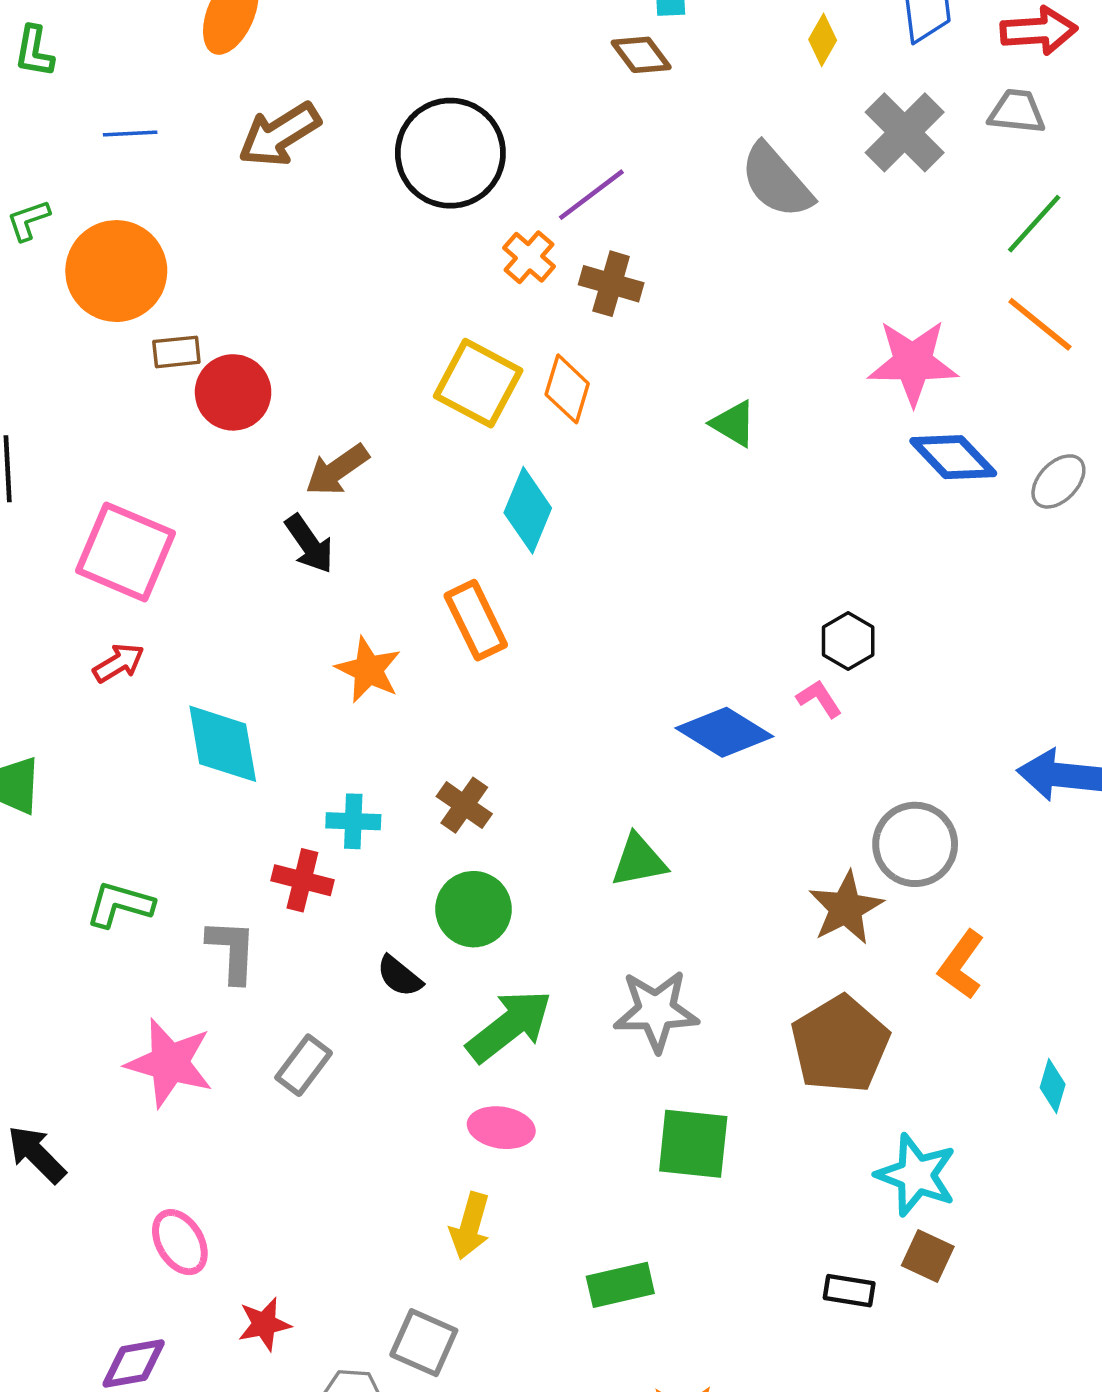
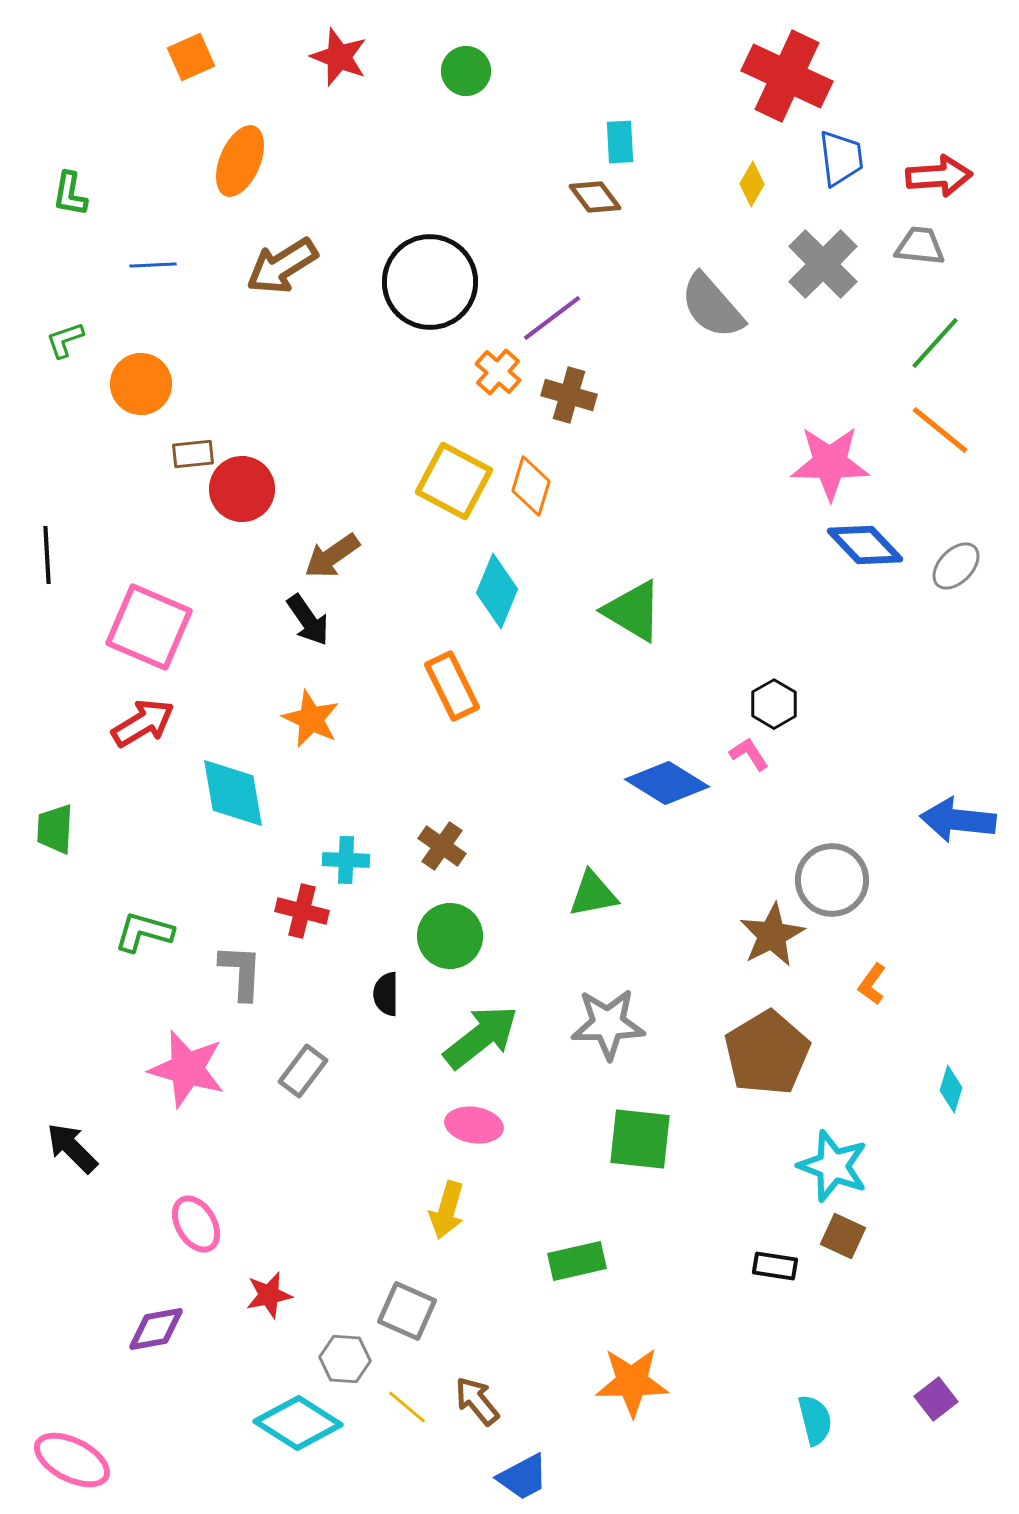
orange circle: (116, 271) -> (141, 384), size x0.7
green triangle: (734, 424) -> (633, 611), moved, size x1.5
red arrow: (119, 663) -> (143, 723), size x1.4
orange star: (368, 670) -> (311, 719), moved
orange L-shape: (961, 965) -> (872, 984), size x0.7
black semicircle: (400, 976) -> (386, 994), turned 51

